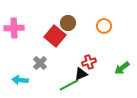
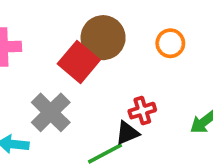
brown circle: (68, 23) -> (103, 38), size x1.5
gray cross: (40, 63) -> (51, 112), size x1.5

